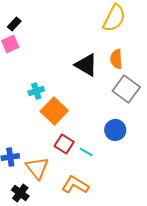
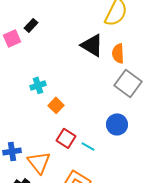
black rectangle: (14, 24) -> (31, 25), moved
black triangle: (86, 65) -> (92, 45), moved
orange square: (54, 111) -> (56, 105), size x0.6

